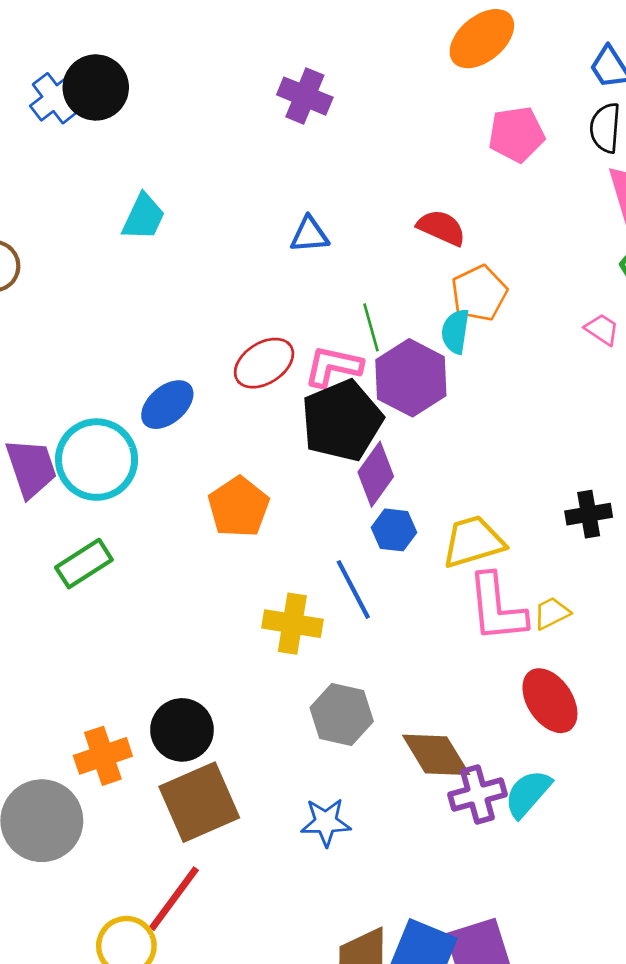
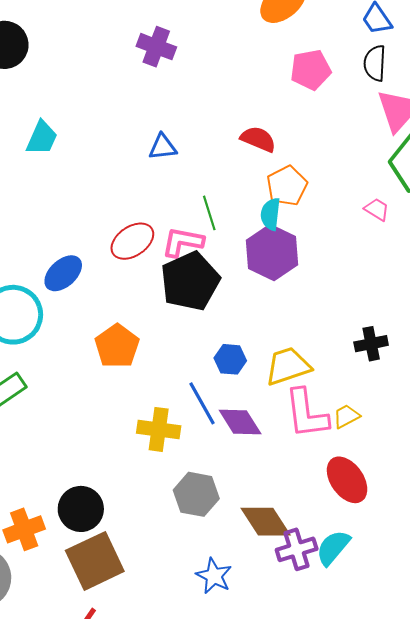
purple hexagon: (411, 378) -> (272, 253), moved
purple diamond: (376, 474) -> (240, 422), moved, turned -66
blue star: (326, 822) -> (214, 576), moved, turned 30

